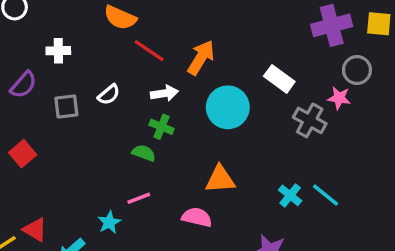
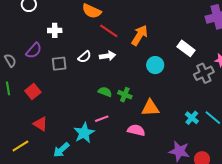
white arrow: (164, 93) -> (108, 56), moved
cyan circle: (228, 107) -> (155, 65), size x0.7
gray cross: (310, 120) -> (204, 73), turned 36
green cross: (161, 127) -> (125, 95), moved
cyan star: (109, 222) -> (84, 133), size x1.5
red triangle: (35, 230) -> (40, 124), moved

